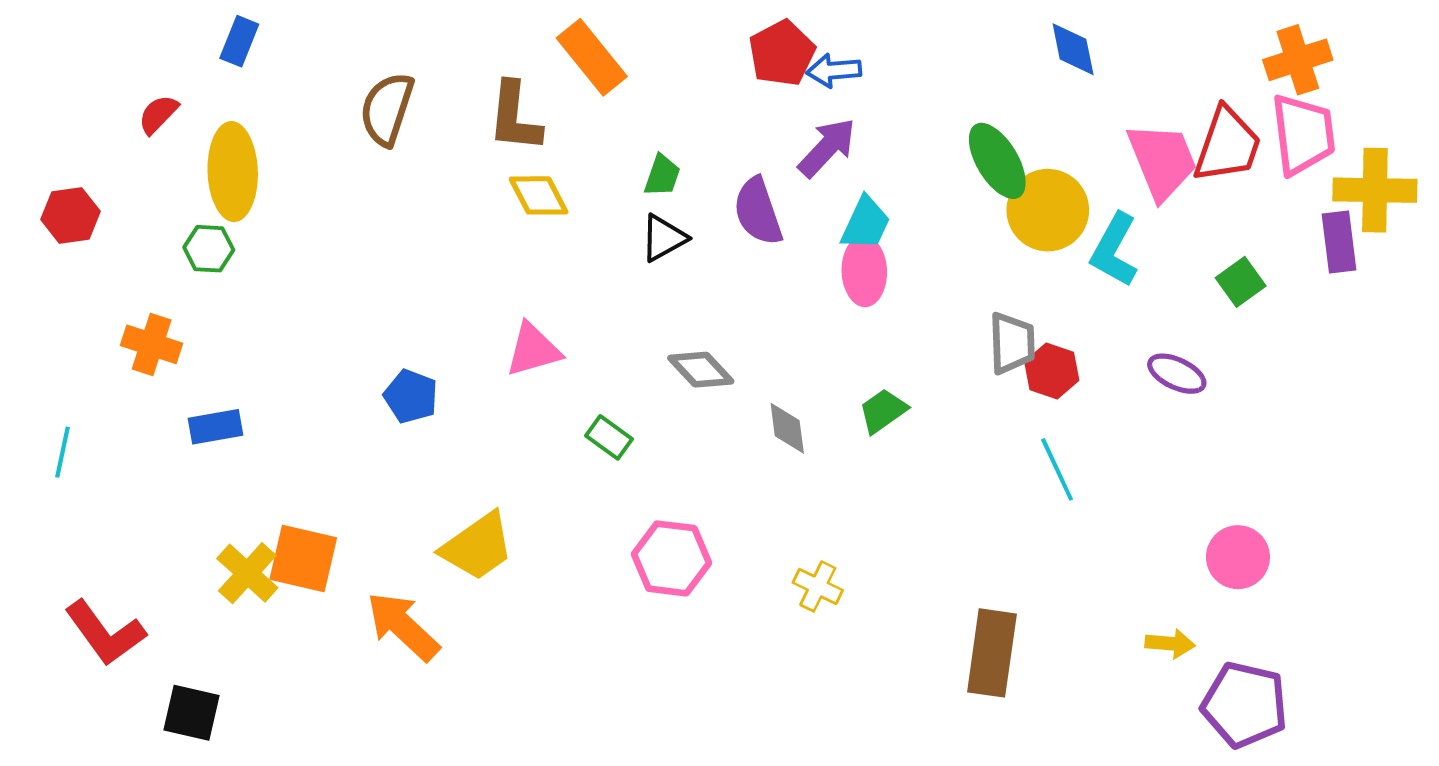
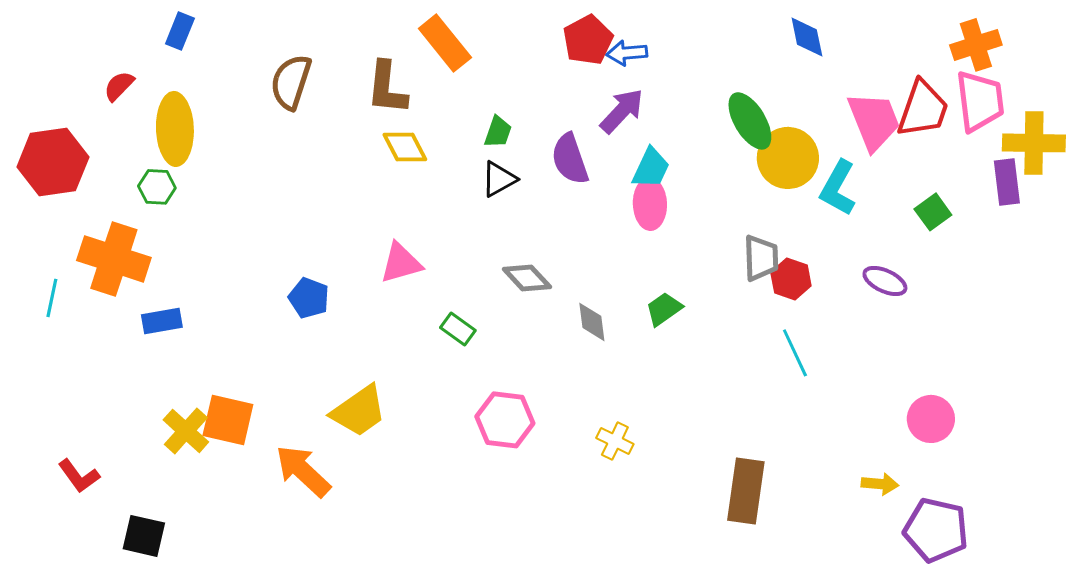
red hexagon: (70, 215) -> (53, 162), size x1.6
orange cross: (152, 344) -> (114, 259), size x1.6
cyan line: (62, 452) -> (52, 298), moved
red L-shape: (105, 633) -> (79, 476), size x0.7

